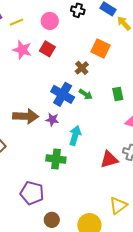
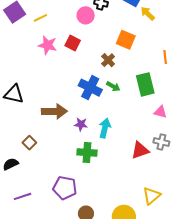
pink circle: (50, 21) -> (86, 15), moved
green rectangle: (118, 94) -> (145, 84), size x1.6
purple star: (52, 120) -> (81, 124), moved

